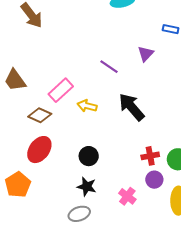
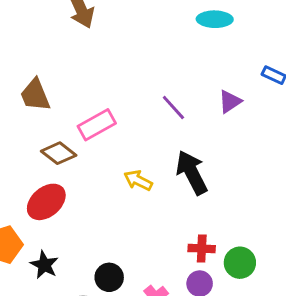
yellow arrow: (87, 106) -> (138, 180), moved
black circle: (89, 156) -> (109, 277), moved
black star: (87, 187) -> (44, 265), moved

